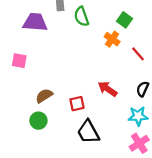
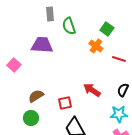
purple trapezoid: (35, 22) -> (42, 45), moved
red line: (138, 54) -> (119, 59), turned -32
pink square: (19, 61) -> (14, 65), turned 32

